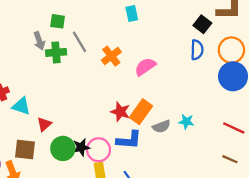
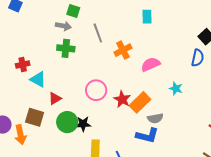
green square: (58, 21) -> (73, 11), moved
gray arrow: (39, 41) -> (63, 26), turned -70
green cross: (56, 52) -> (66, 48), moved
cyan star: (186, 122) -> (176, 89), moved
blue L-shape: (129, 140) -> (147, 135), moved
pink circle: (99, 150) -> (96, 90), moved

